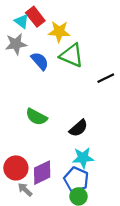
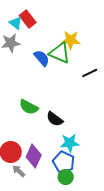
yellow star: (59, 32) -> (71, 40), moved
blue semicircle: (40, 61) -> (42, 58), moved
black semicircle: (78, 128) -> (55, 119), moved, turned 78
purple diamond: (42, 173) -> (34, 156), turned -40

